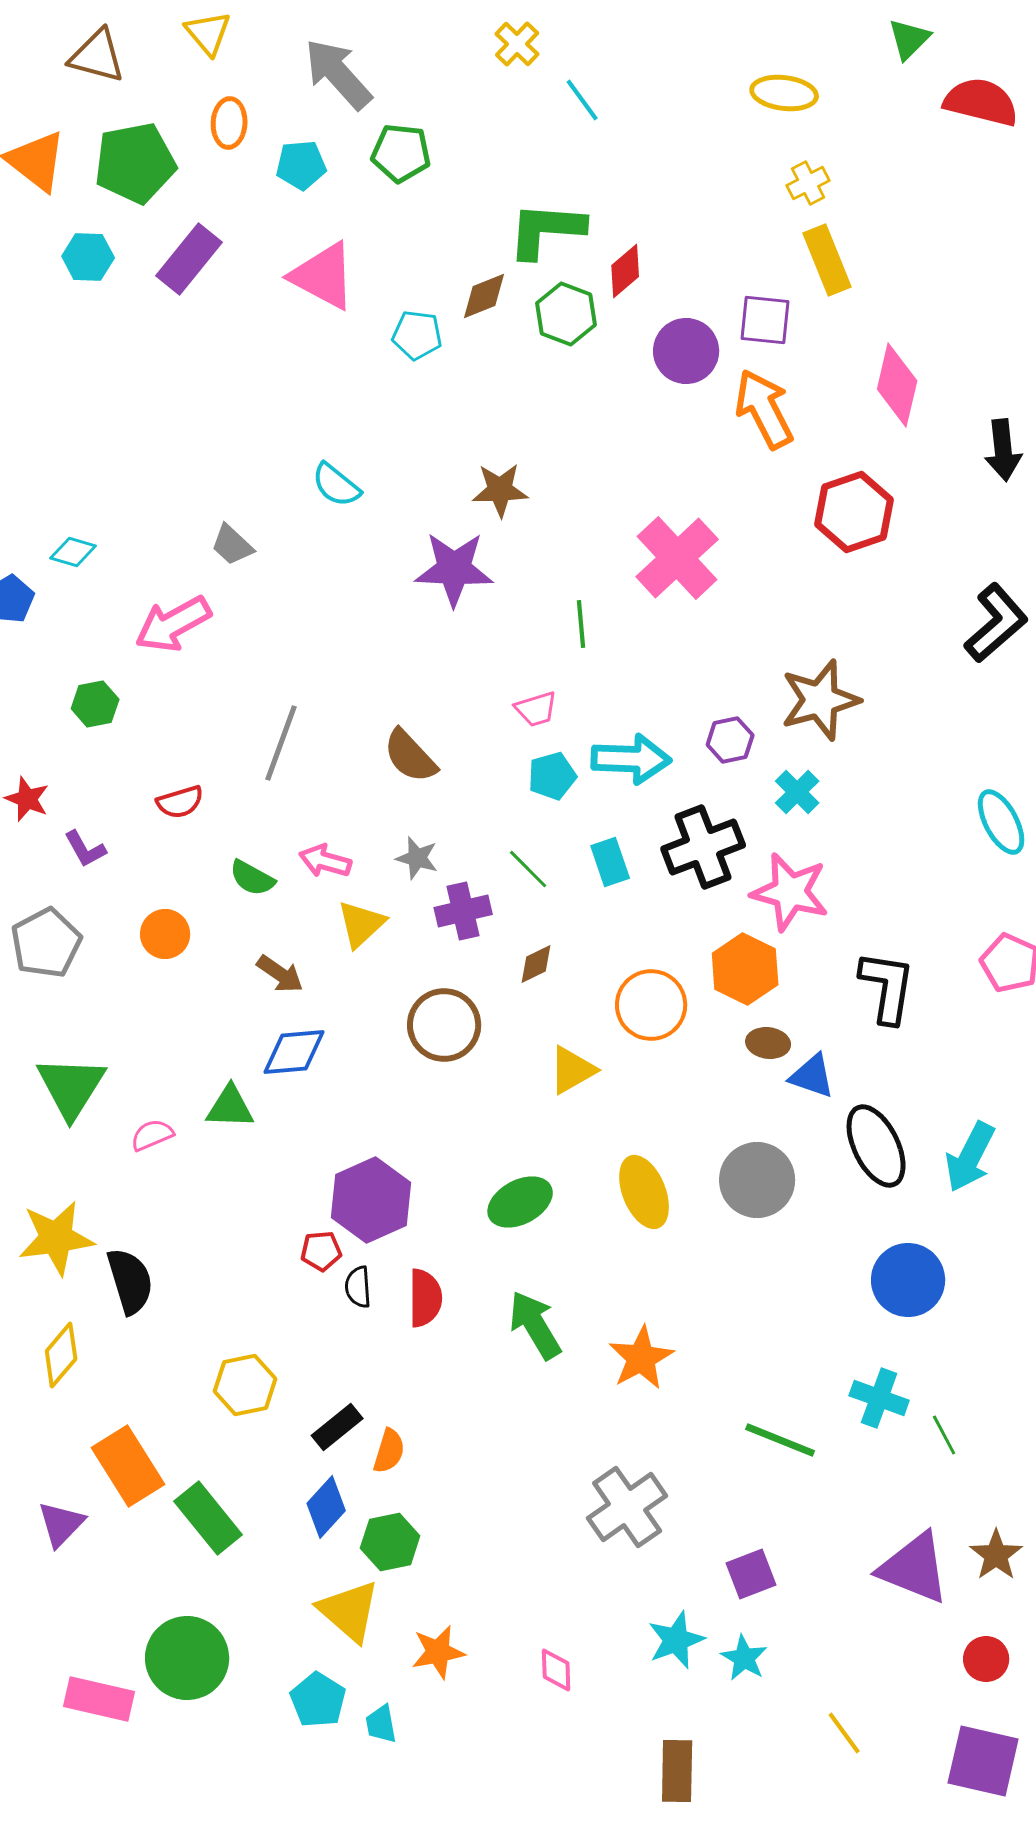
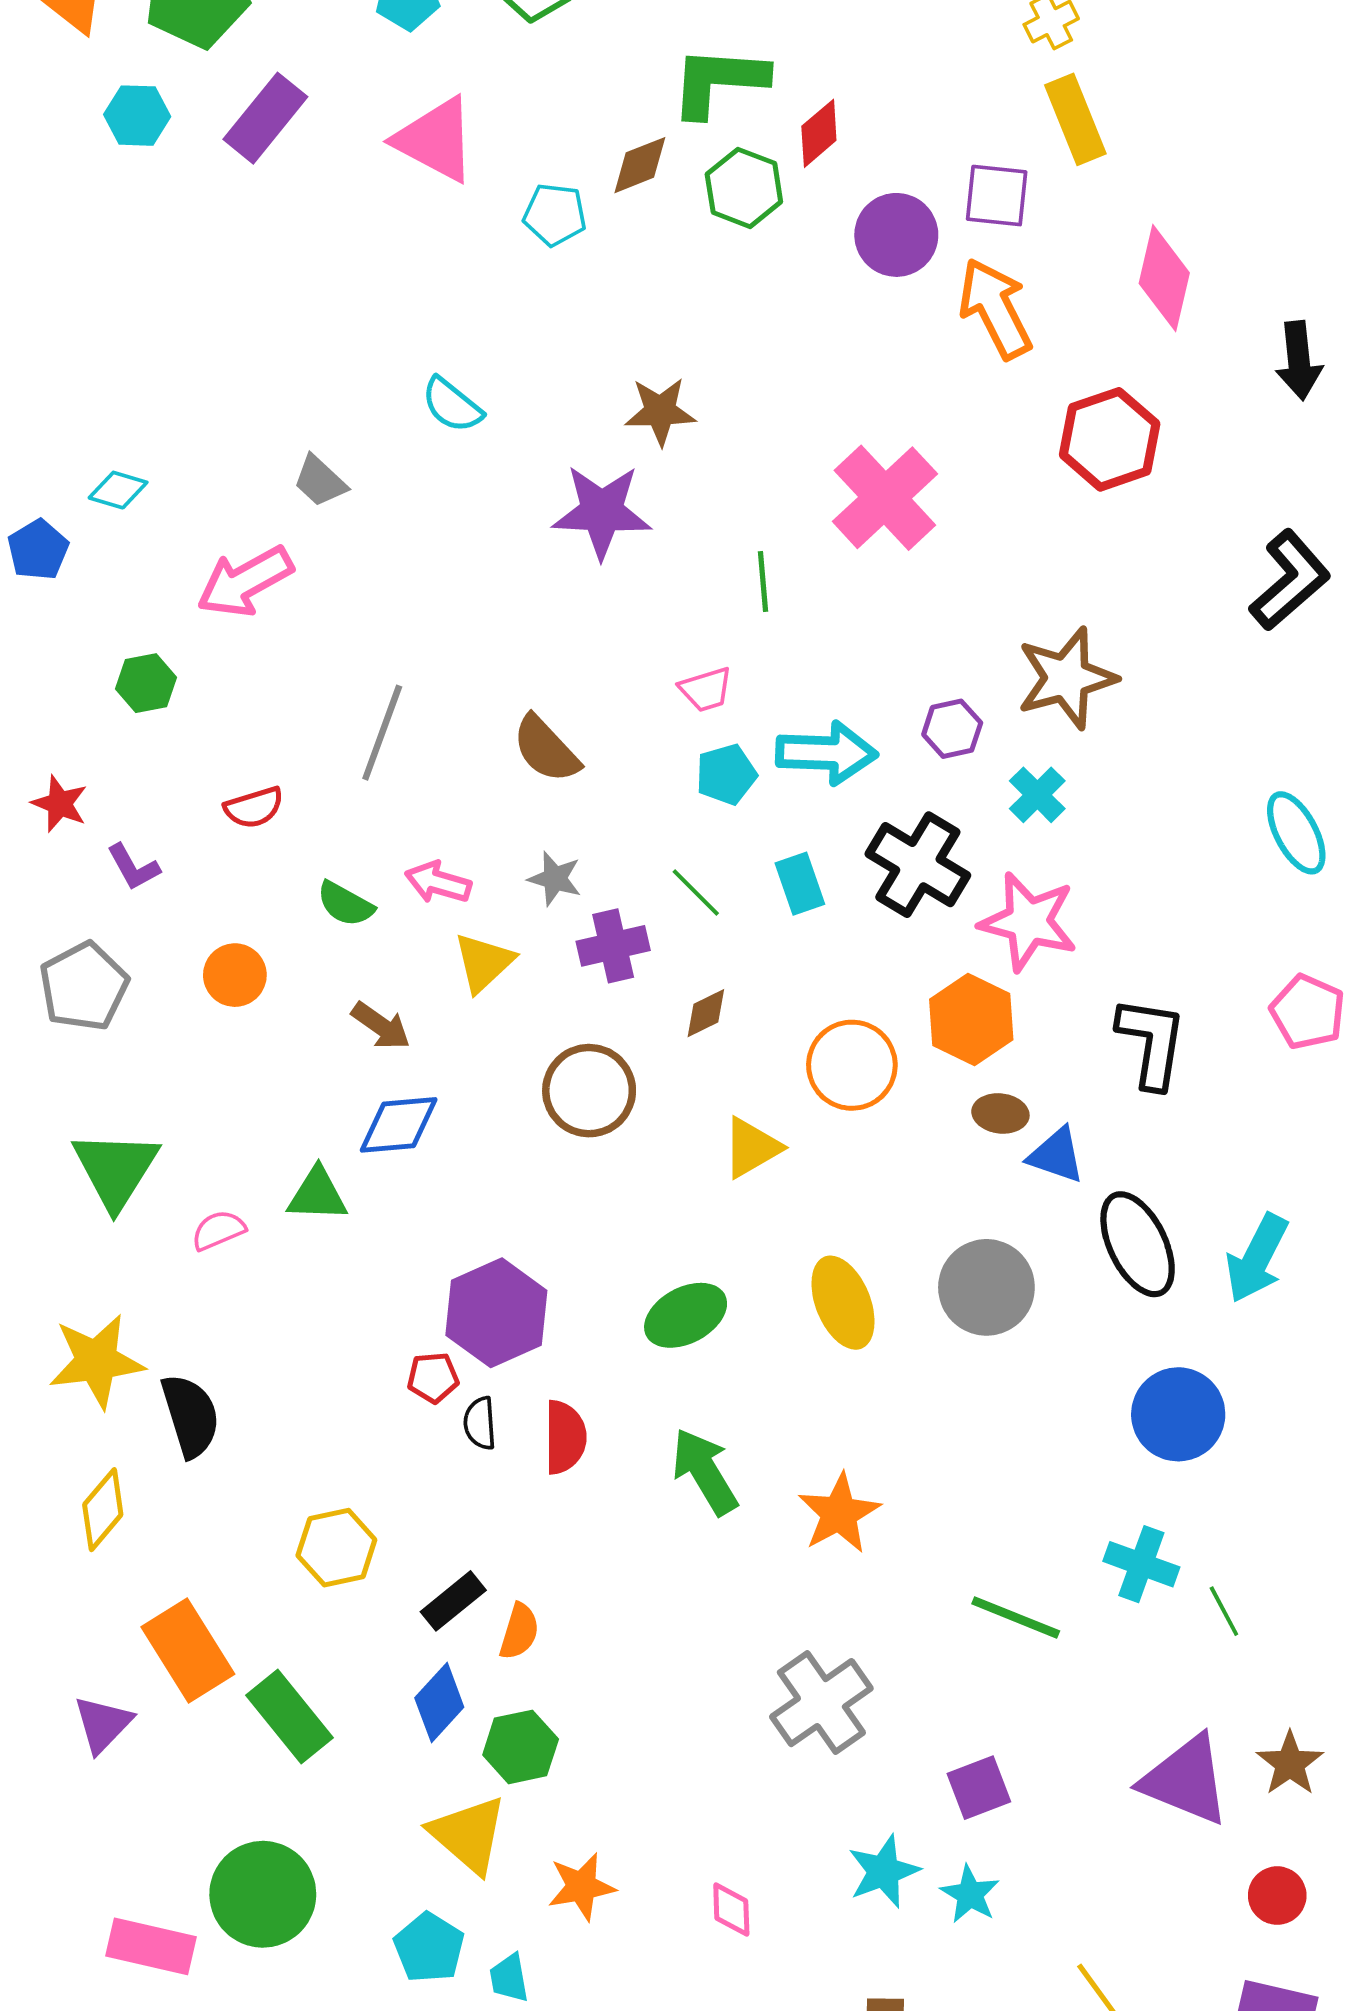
black cross: (703, 847) -> (918, 865), turned -38

